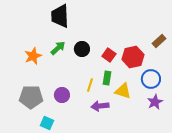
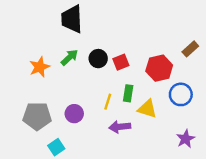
red square: (109, 55) -> (121, 62), moved, turned 32
purple star: (155, 102) -> (186, 139), moved
cyan square: (47, 123) -> (56, 147), turned 32

